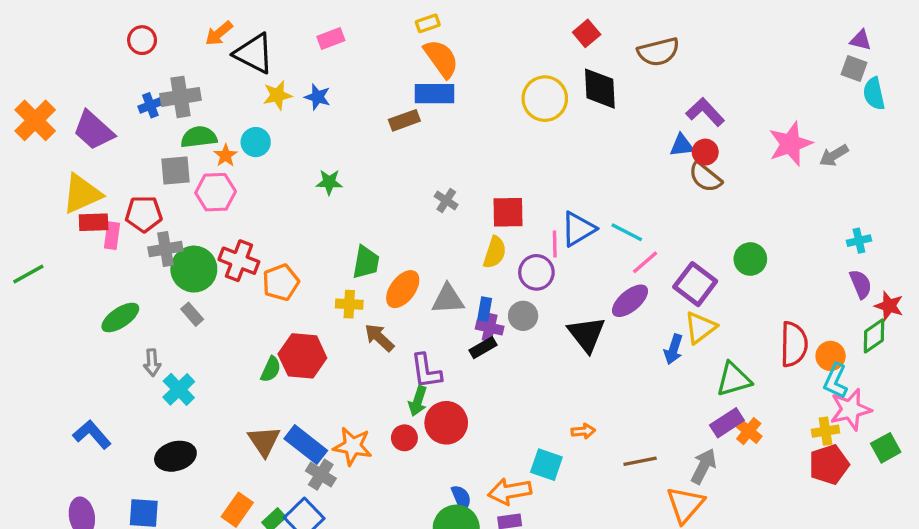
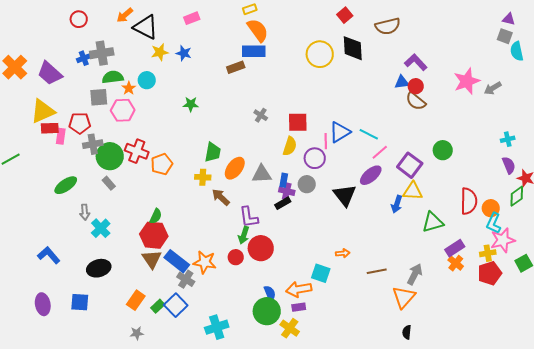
yellow triangle: (700, 328) -> (413, 191), turned 40
red hexagon: (302, 356) -> (154, 235), moved
purple rectangle: (727, 423) -> (455, 248), moved
orange cross: (749, 431) -> (456, 263), moved

